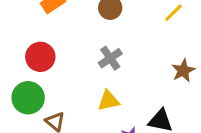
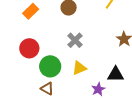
green circle: (28, 98) -> (50, 66), moved

